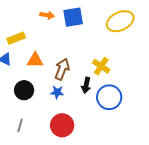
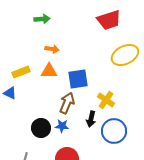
blue square: (73, 17) -> (78, 79), moved
orange triangle: (35, 60) -> (49, 71), moved
black circle: (24, 90) -> (41, 128), moved

